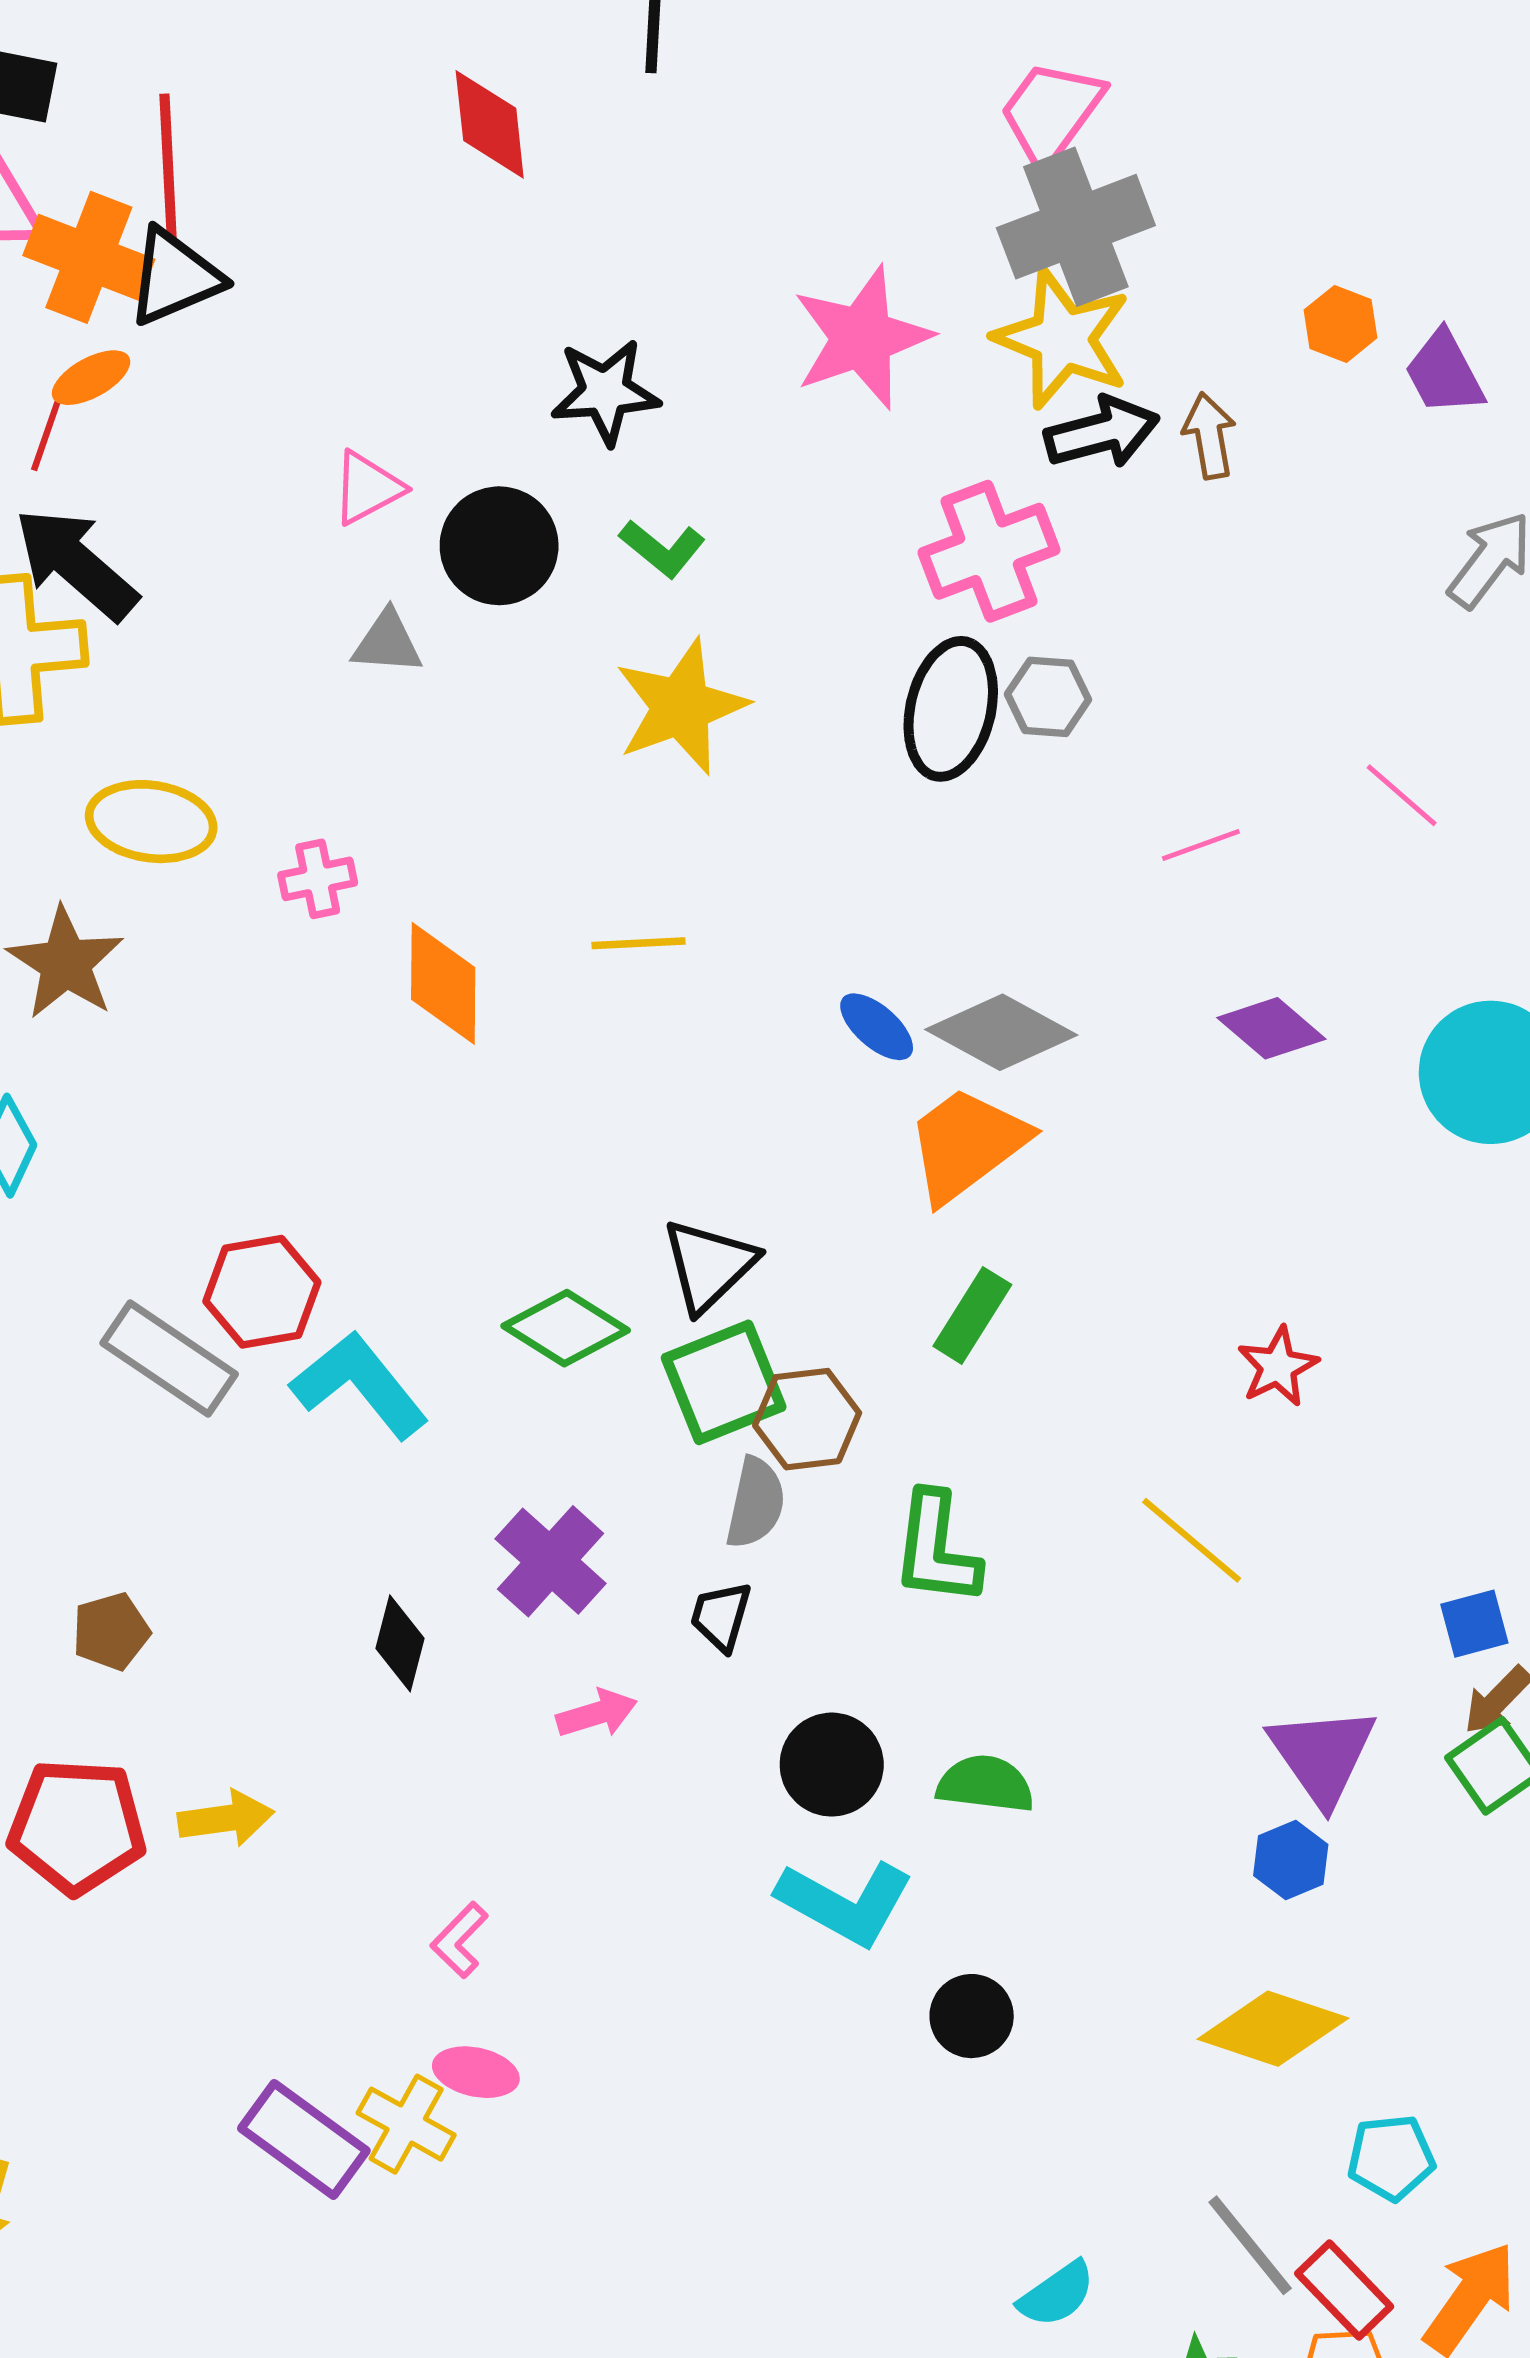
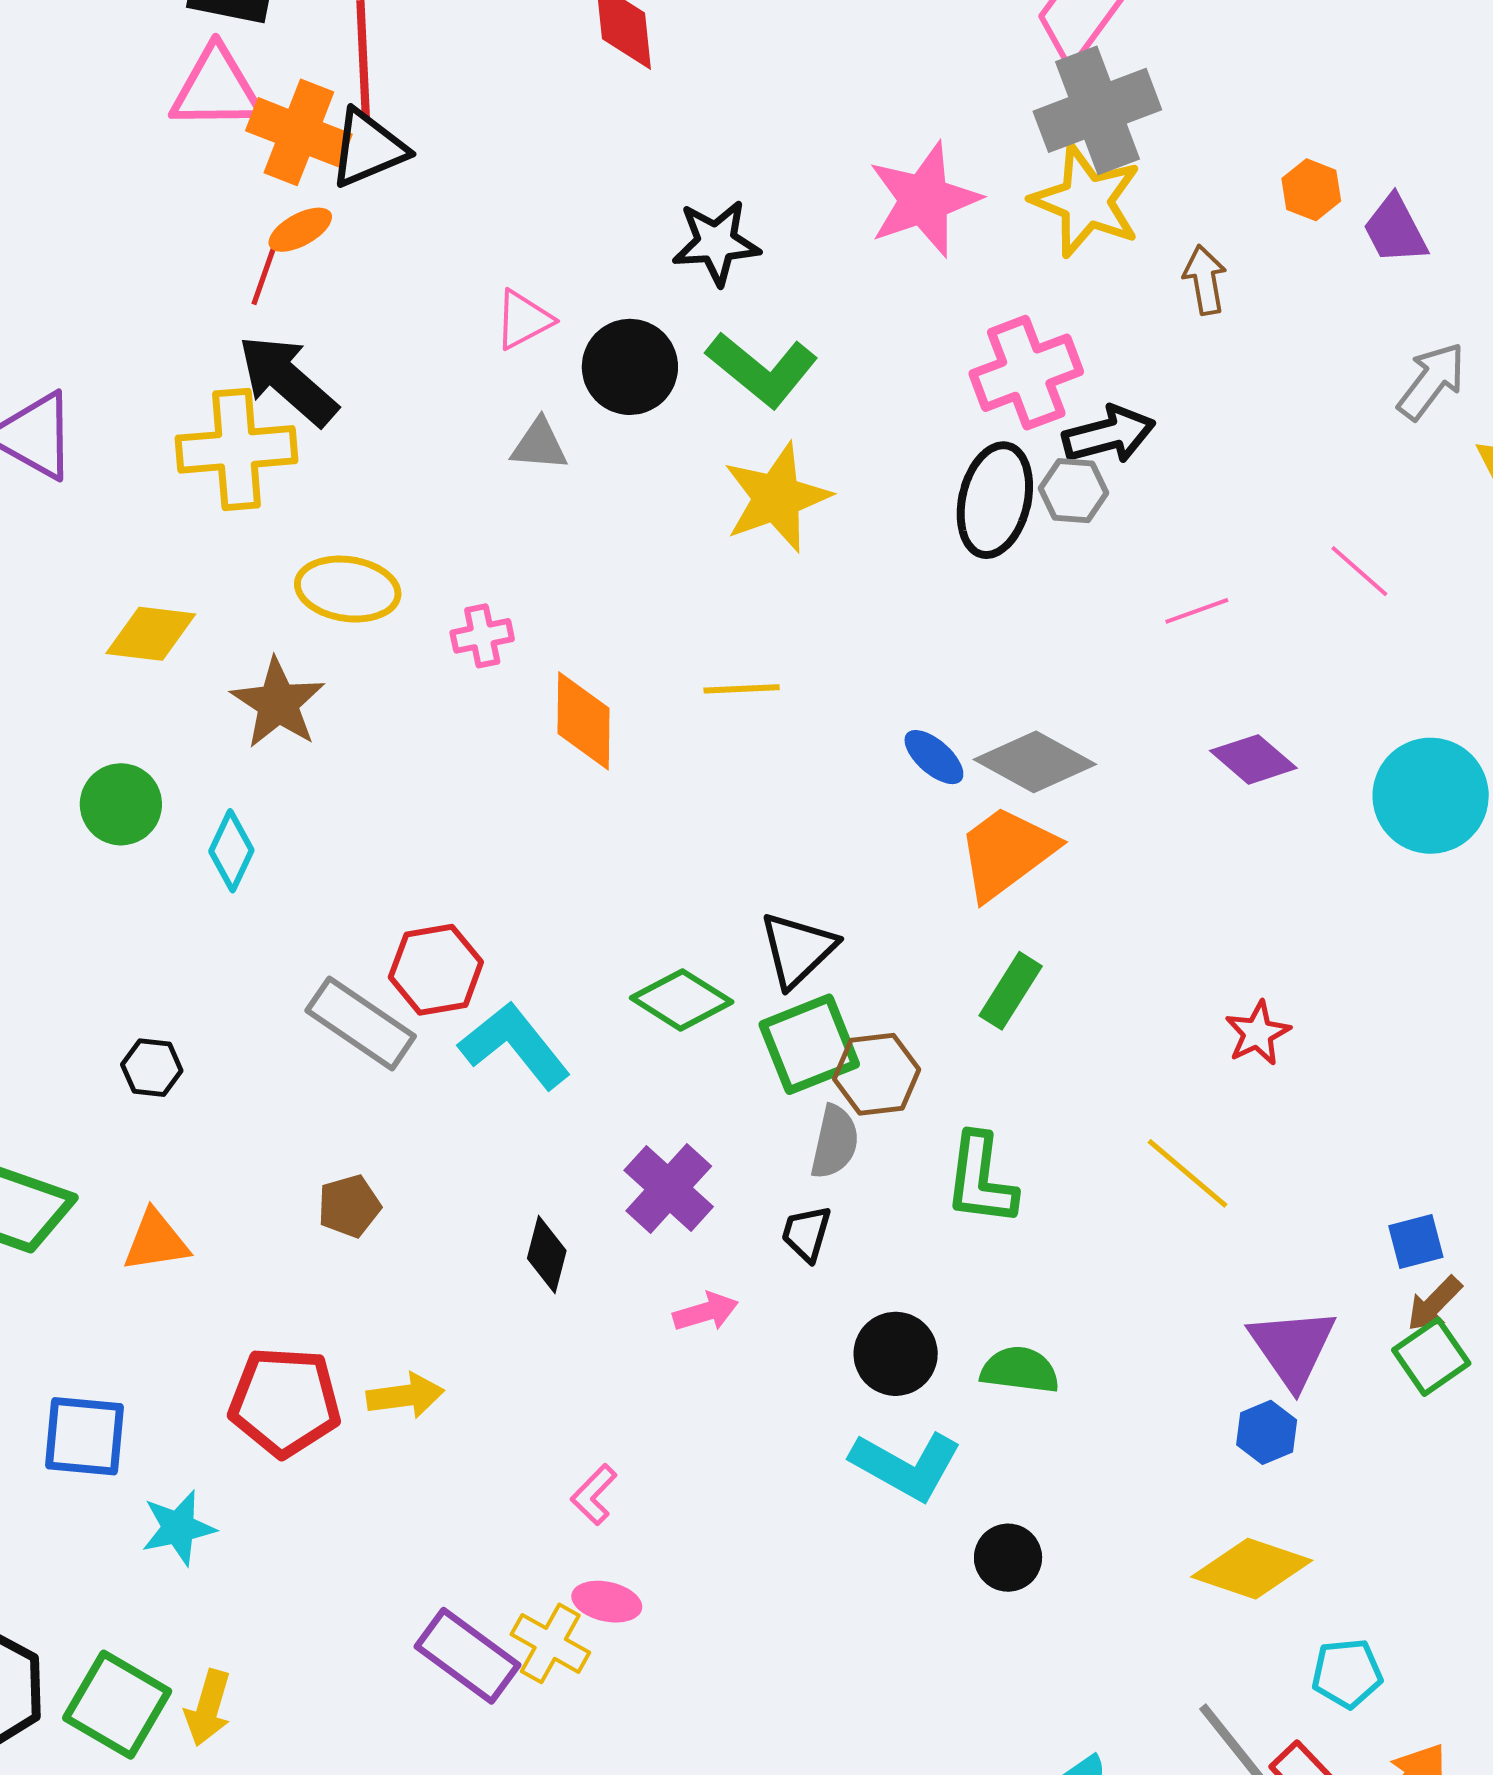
black arrow: (1102, 432) -> (1109, 435), moved
green L-shape: (662, 548) -> (762, 370), size x1.6
brown pentagon: (111, 1631) -> (349, 1206), moved

